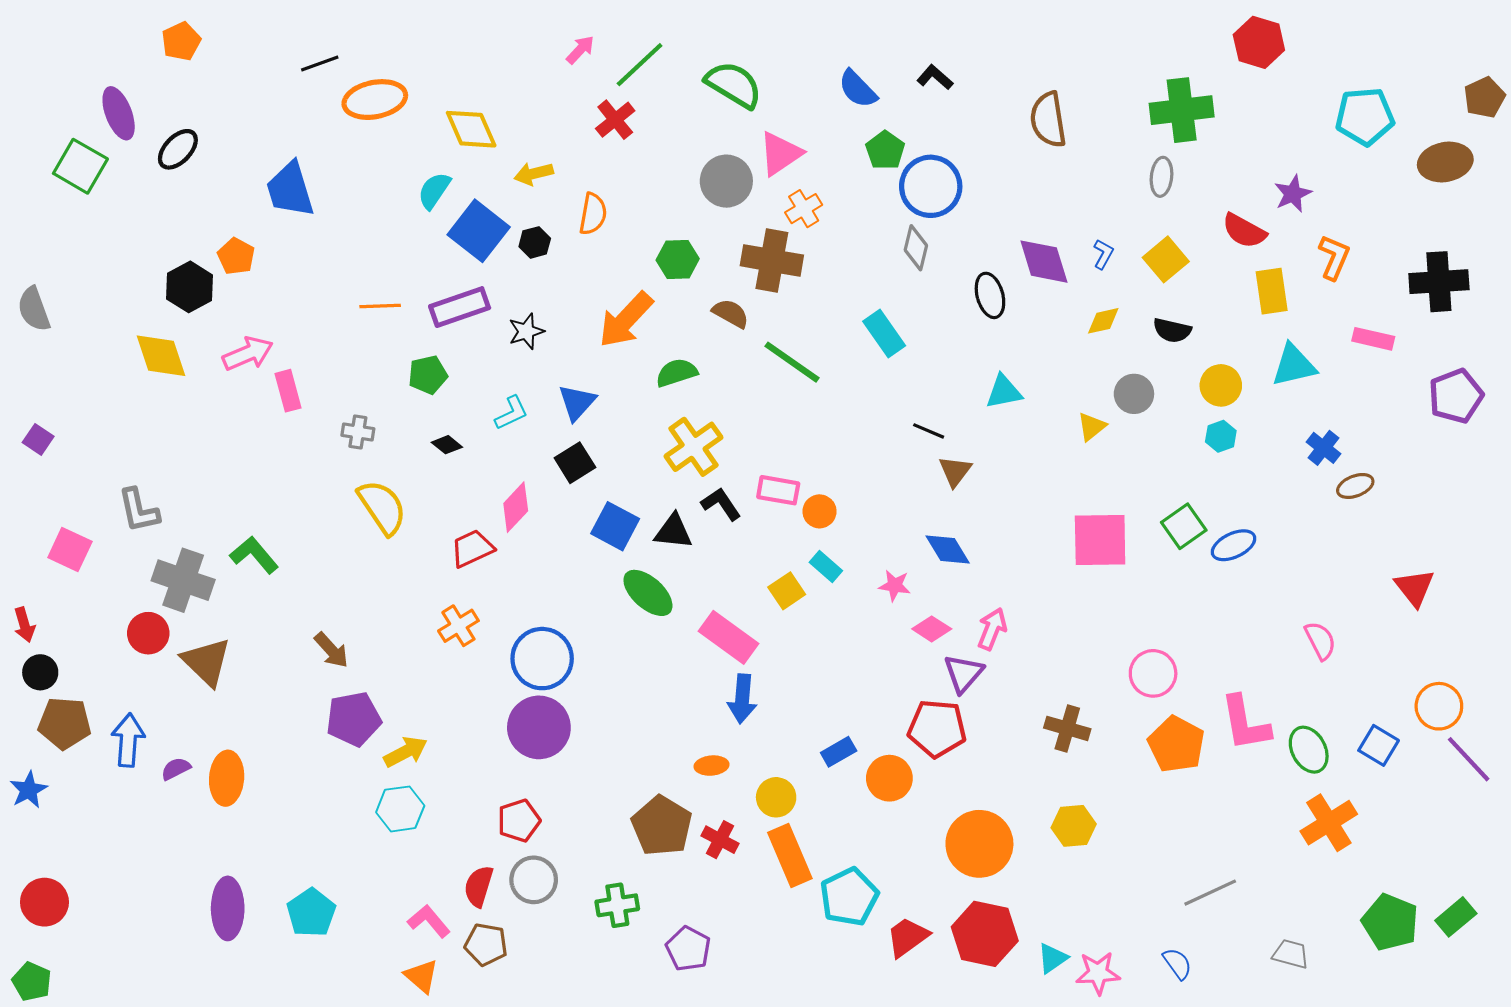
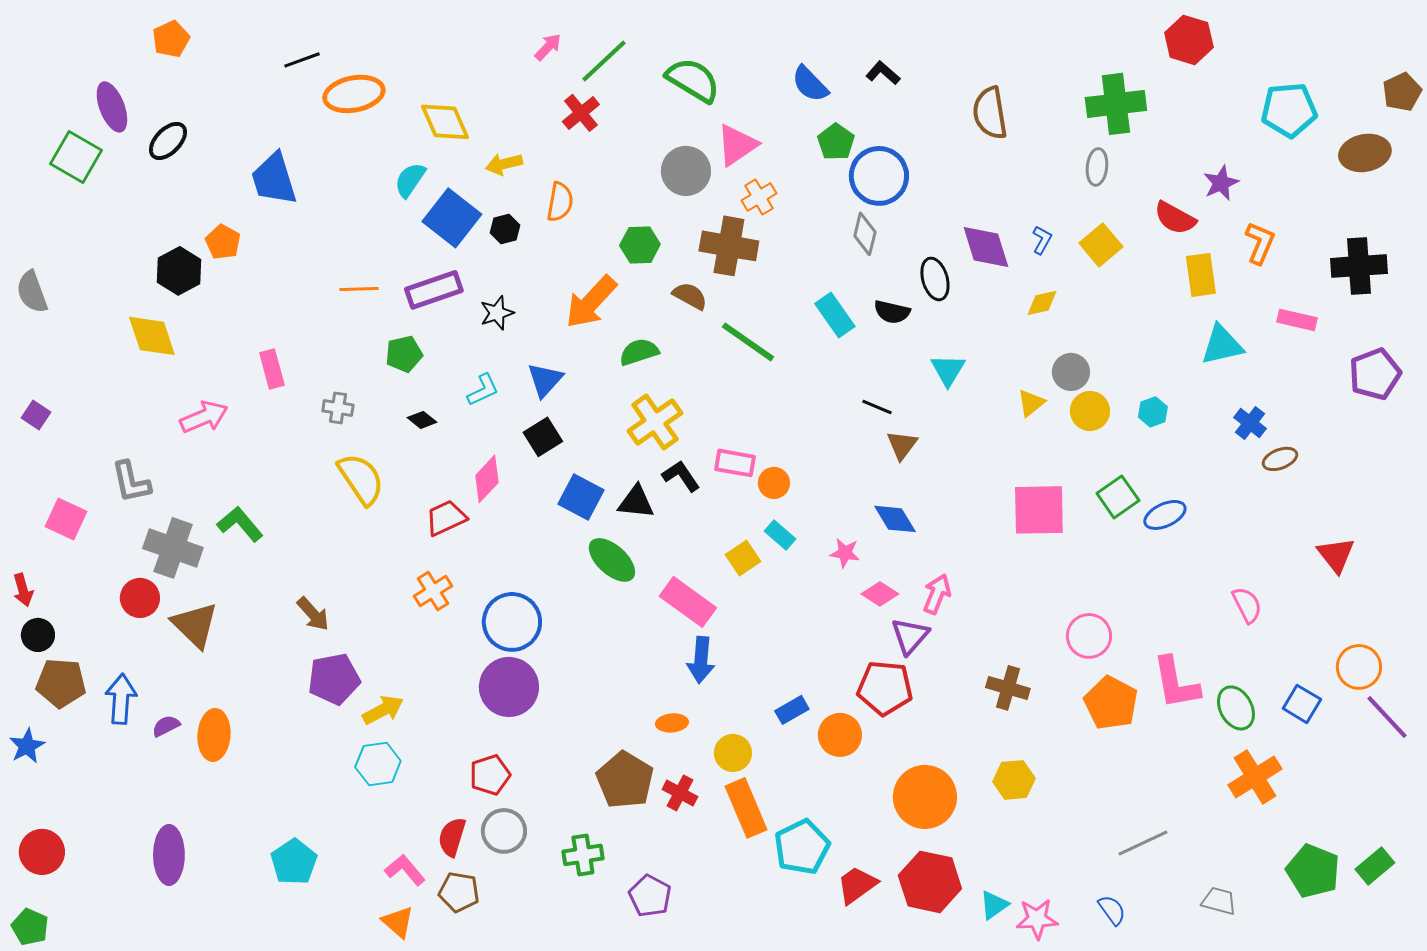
black semicircle: (1172, 330) -> (892, 312), moved
pink arrow: (248, 354) -> (204, 417), moved
yellow circle: (1221, 385) -> (1090, 411), moved
cyan triangle: (1004, 392) -> (948, 370), turned -48
purple ellipse: (228, 908) -> (169, 855), moved

